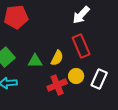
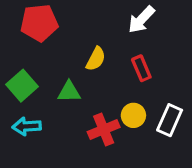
red rectangle: (81, 46) -> (141, 68), size x0.7
yellow semicircle: (57, 58) -> (96, 59), moved

